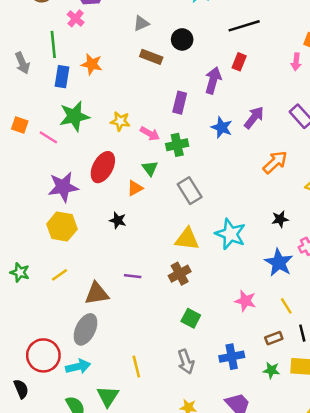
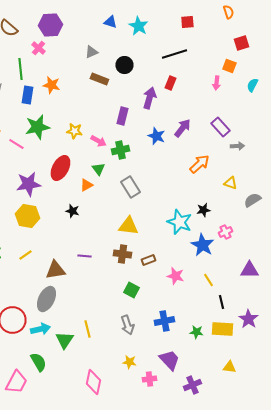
cyan star: (230, 234) -> (179, 222), moved
brown cross: (180, 274) -> (122, 254), turned 36
brown rectangle: (274, 338) -> (148, 260), moved
green triangle: (108, 396) -> (64, 340), moved

